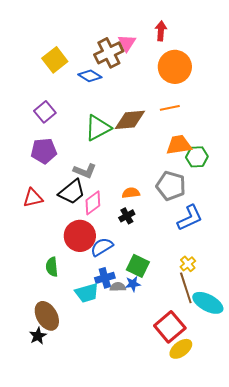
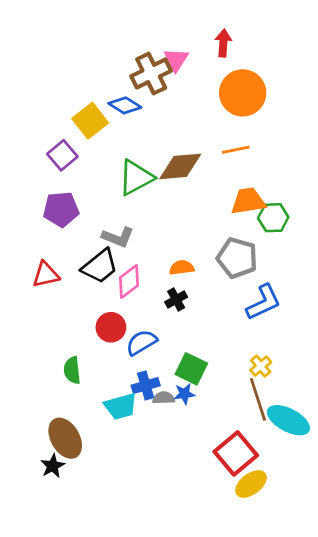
yellow square: (55, 60) -> (90, 121), moved
red circle: (80, 236) -> (111, 327), size x0.7

